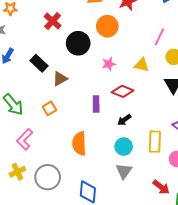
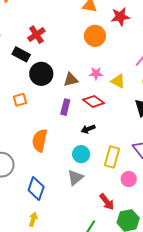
red cross: (53, 21) -> (36, 35), moved
black circle: (78, 43) -> (41, 74), moved
black rectangle: (39, 63) -> (21, 54), turned -30
pink star: (109, 64) -> (96, 73), moved
brown triangle: (60, 79) -> (71, 80), moved

